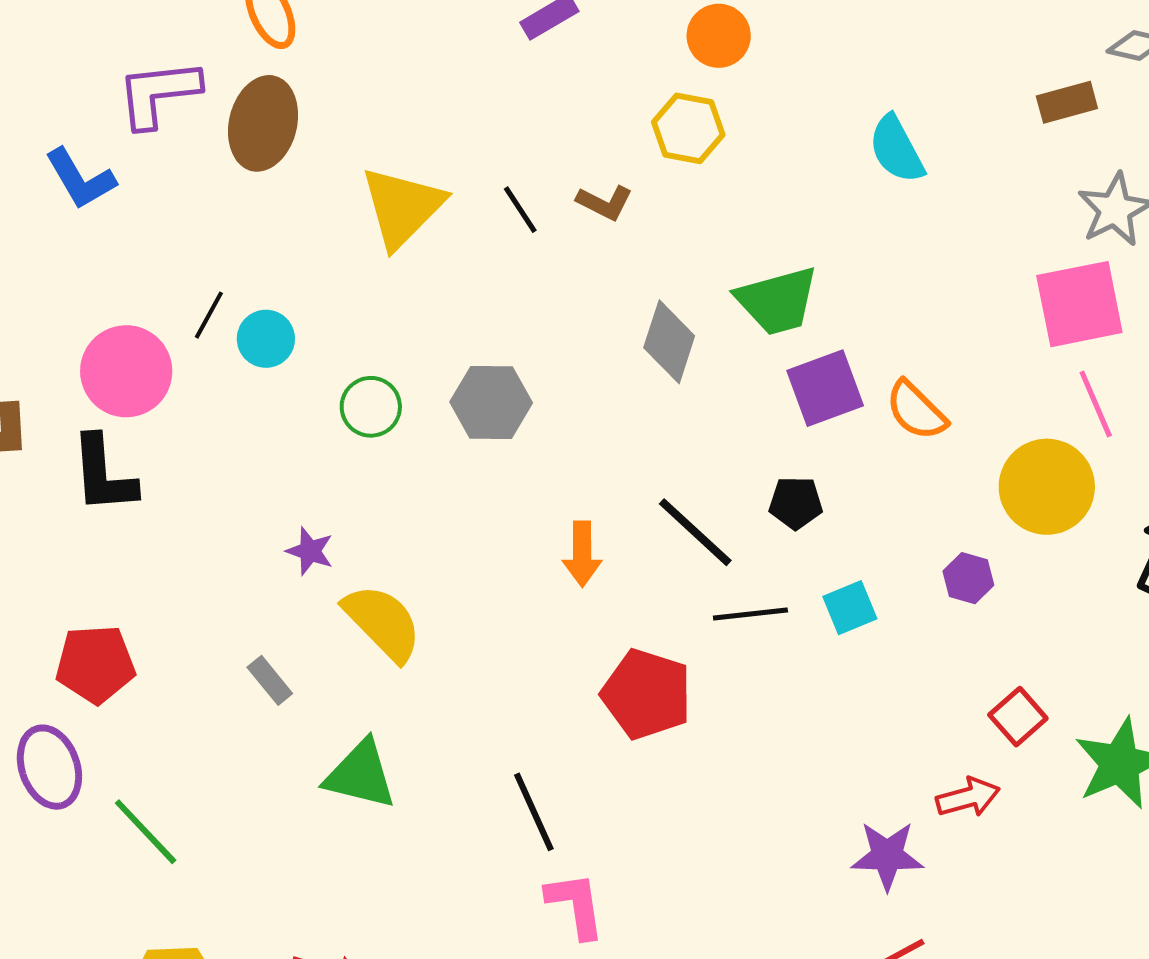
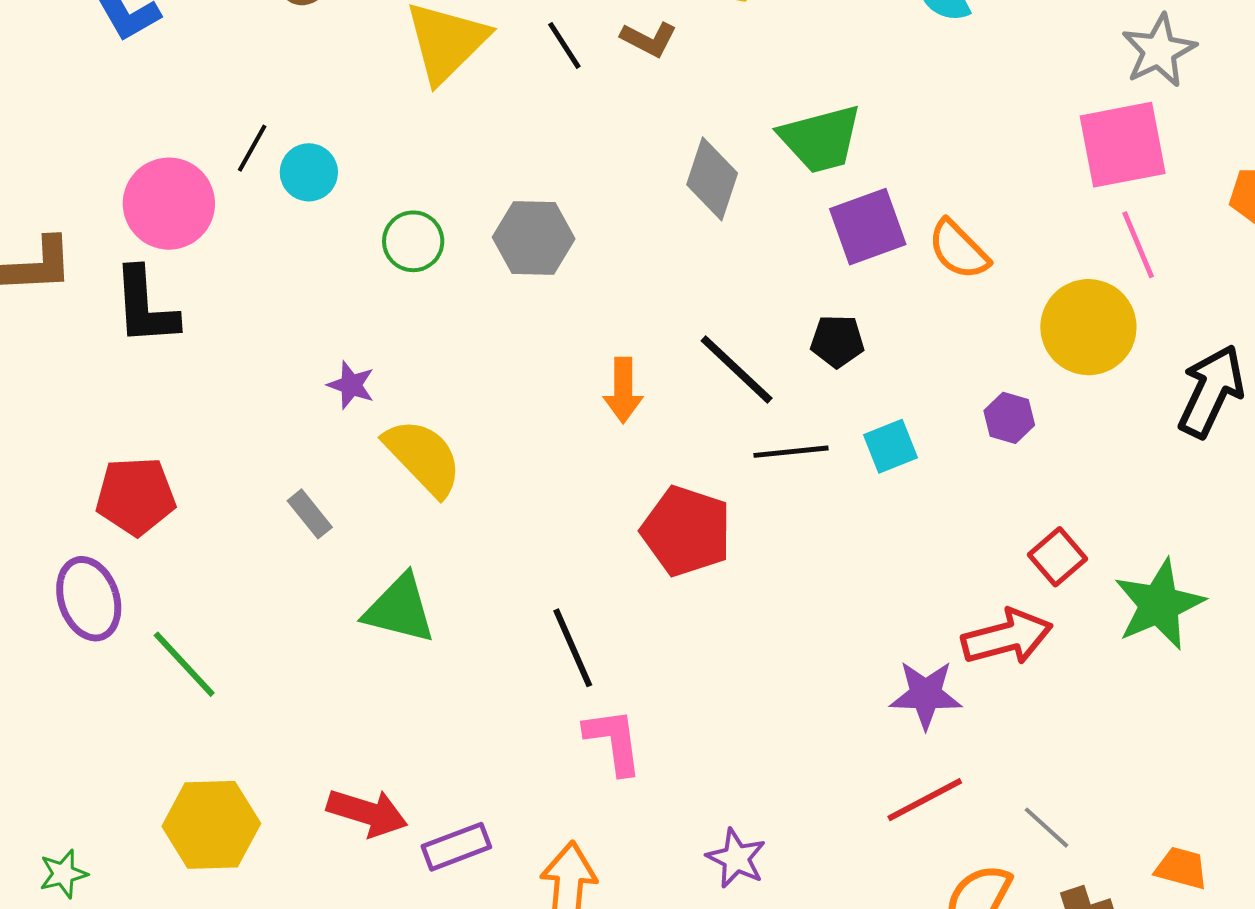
red arrow: (968, 797) -> (1007, 637), size x1.4

